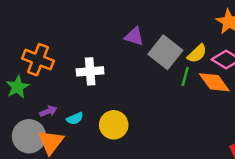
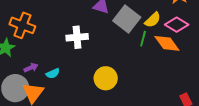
white cross: (90, 71) -> (77, 37), moved
yellow circle: (114, 125) -> (106, 78), moved

